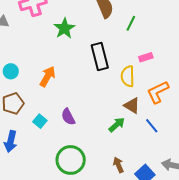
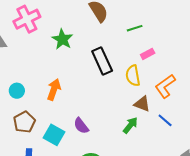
green line: (131, 23) -> (135, 28), moved, turned 56
cyan square: (40, 121) -> (54, 135), size x1.5

